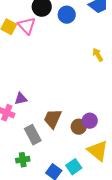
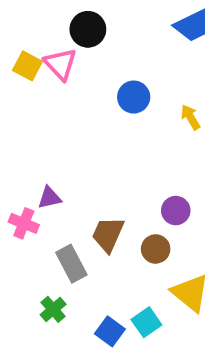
blue circle: (67, 15) -> (134, 97), moved
purple circle: (90, 121) -> (176, 211), moved
green cross: (23, 160) -> (53, 309), turned -32

